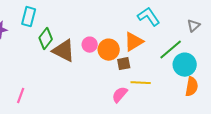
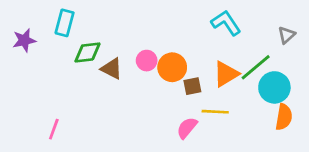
green diamond: (46, 39) -> (87, 52), turned 45
orange triangle: (134, 42) -> (226, 74), moved
brown triangle: (64, 51) -> (112, 69), size x0.7

